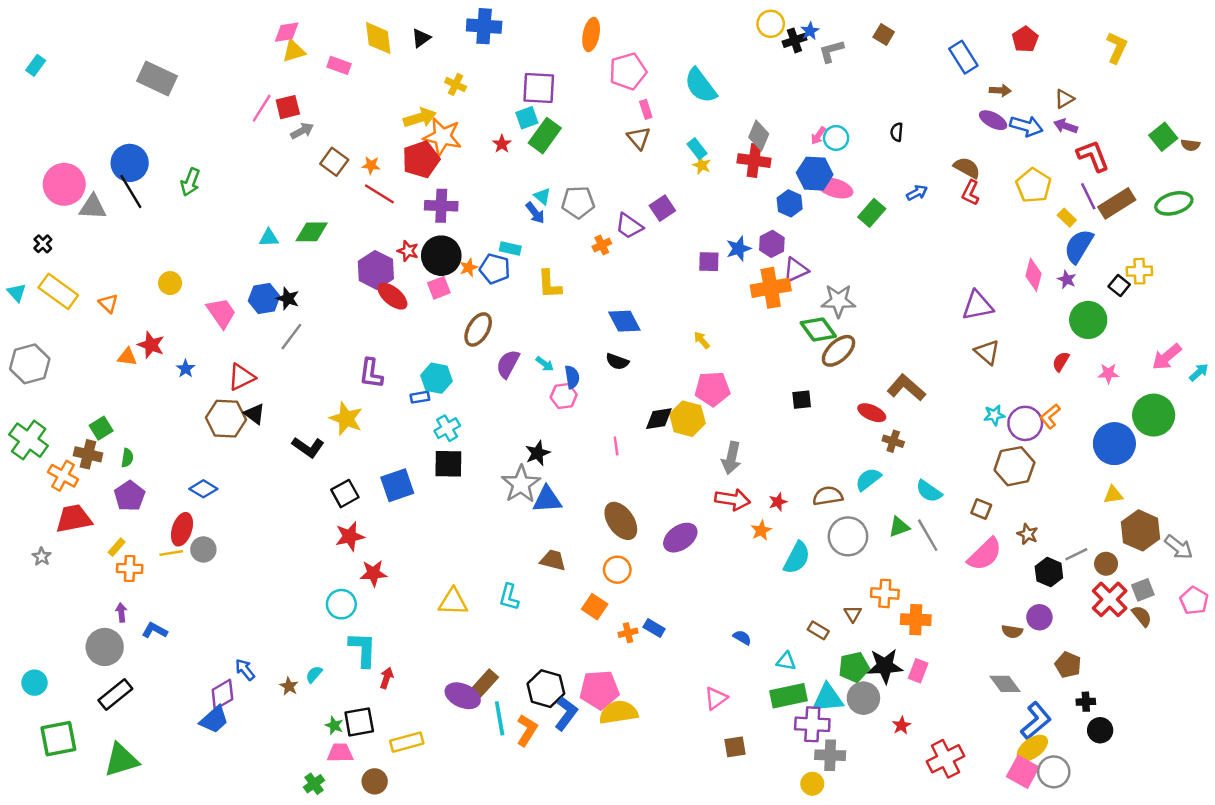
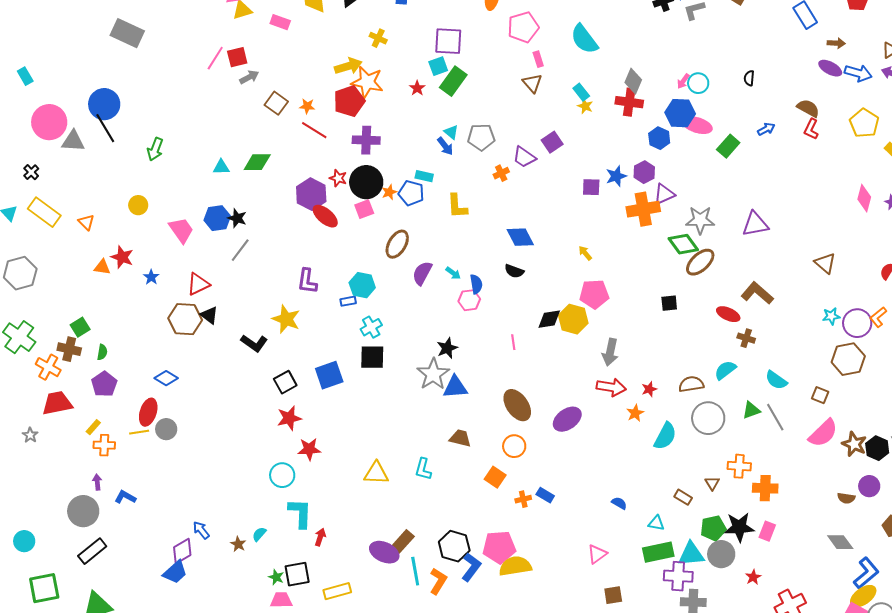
cyan rectangle: (36, 65) -> (25, 76), moved, turned -66
green arrow: (190, 182) -> (155, 149), moved
purple triangle: (978, 306) -> (755, 224), moved
brown star: (1028, 534) -> (854, 444), moved, size x1.4

